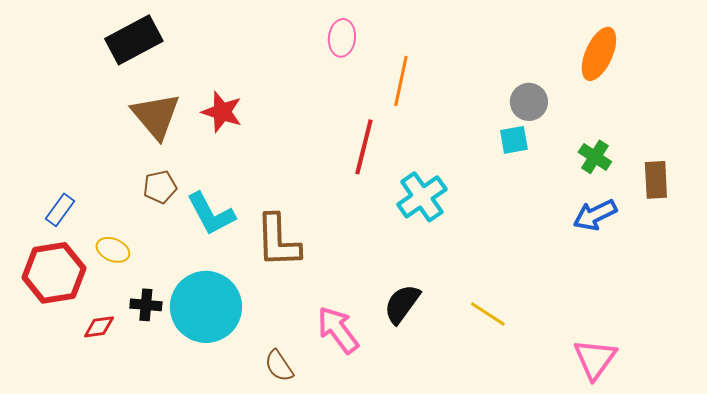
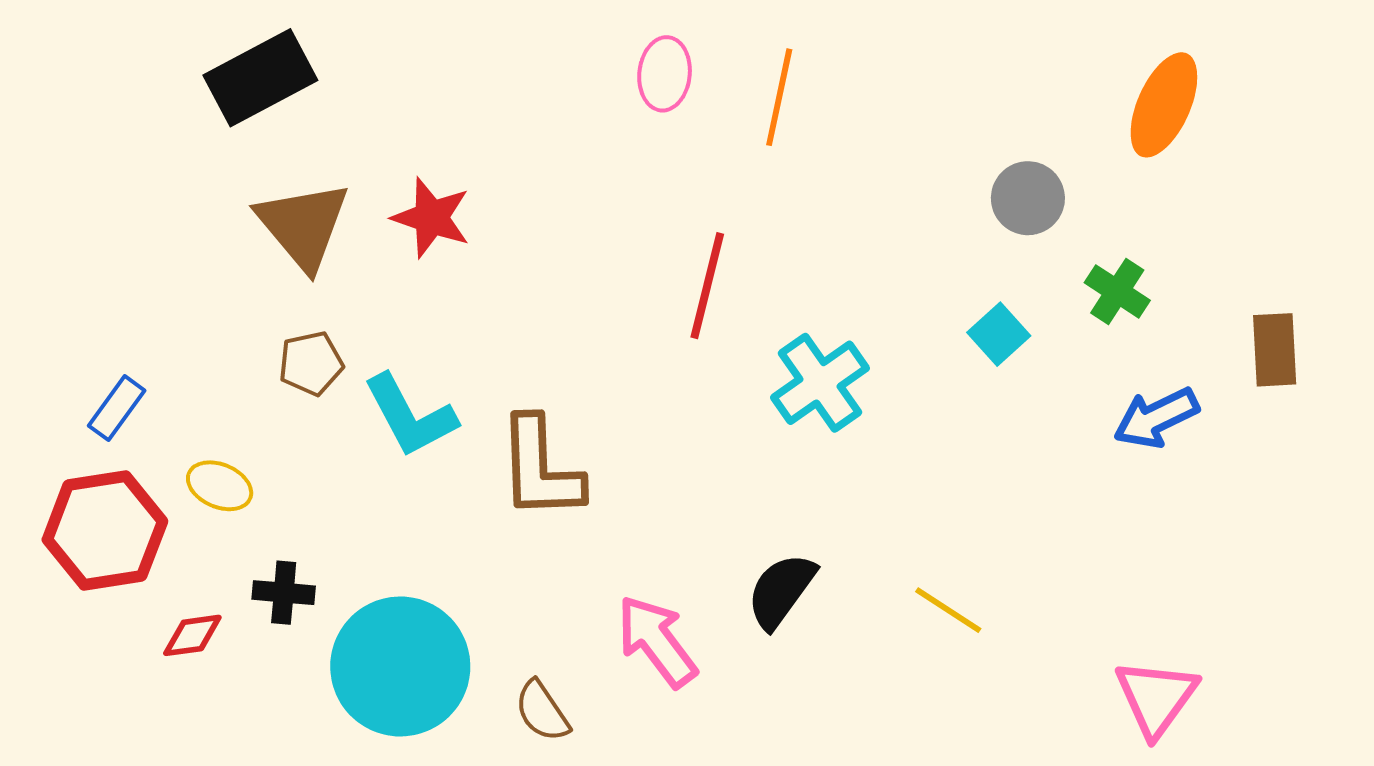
orange line: (401, 81) -> (779, 97), moved
cyan square: (514, 140) -> (999, 334), moved, turned -32
green cross: (595, 157) -> (1117, 291), moved
cyan circle: (206, 307) -> (400, 666), moved

